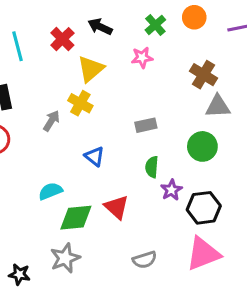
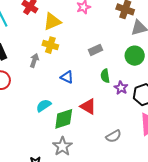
yellow triangle: (91, 69) -> (52, 22), turned 30

